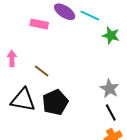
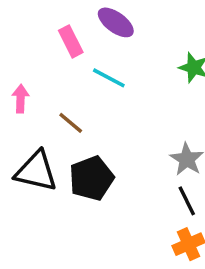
cyan line: (90, 15) -> (109, 78), moved
pink rectangle: (39, 24) -> (71, 41), turned 48

